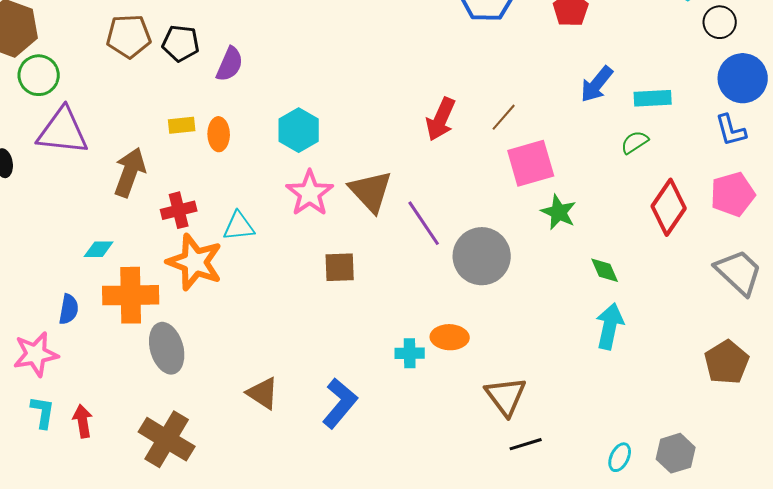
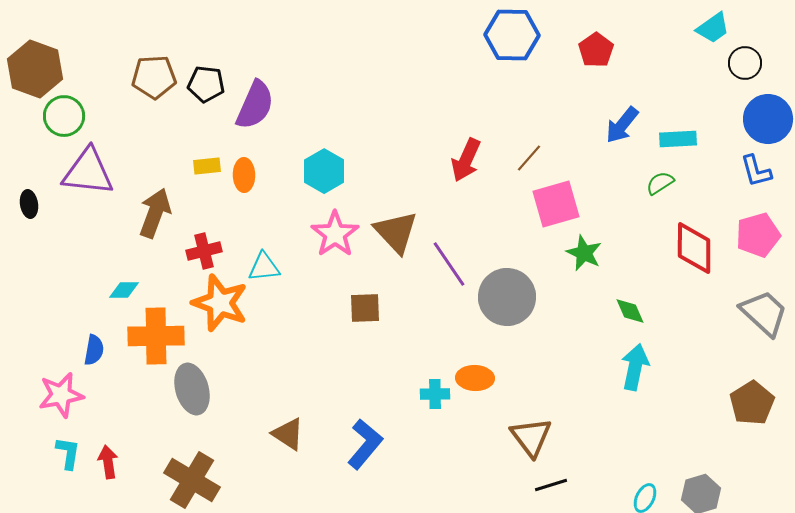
purple semicircle: (230, 64) -> (255, 105), size x1.4
red diamond: (669, 207) -> (694, 248), turned -34

